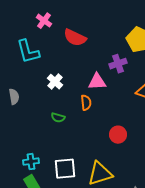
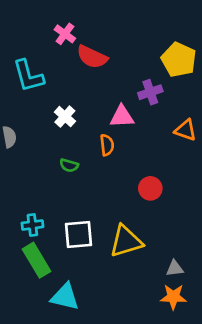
pink cross: (44, 21) -> (65, 34), moved

